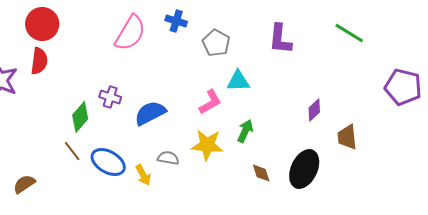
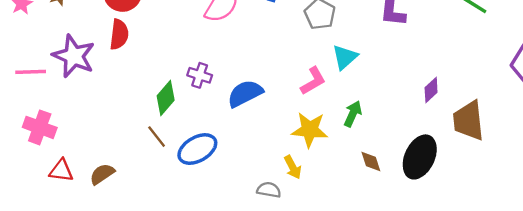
cyan triangle: (238, 81) -> (345, 57), turned -40
brown trapezoid: (347, 137) -> (469, 121), size x1.4
gray semicircle: (168, 158) -> (269, 190), moved
blue ellipse: (108, 162) -> (197, 149), turned -60
yellow arrow: (143, 175) -> (293, 167), moved

